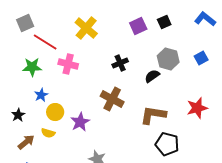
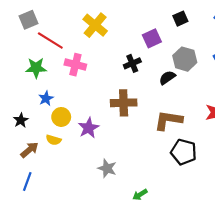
purple square: (138, 26) -> (152, 38), moved
brown cross: (112, 99) -> (124, 103), turned -30

